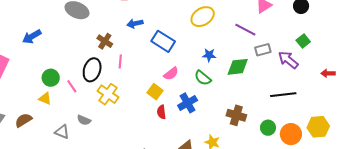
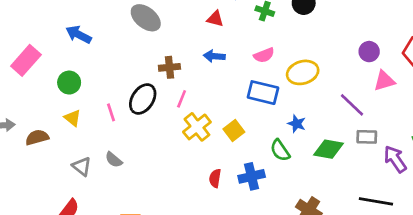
blue arrow: (32, 37) -> (79, 35), turned 42
brown cross: (105, 41) -> (169, 67), turned 35
blue rectangle: (163, 41) -> (263, 93), moved, turned -35
pink semicircle: (171, 74) -> (264, 55), moved
green circle: (51, 78) -> (69, 83), moved
yellow square: (155, 92) -> (234, 130), moved
yellow cross: (108, 94) -> (197, 127), moved

